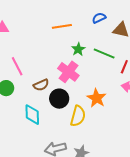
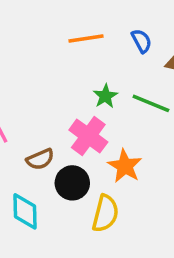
blue semicircle: (99, 18) -> (141, 41), turned 88
orange line: (62, 26) -> (86, 39), moved
orange star: (97, 98) -> (125, 166), moved

